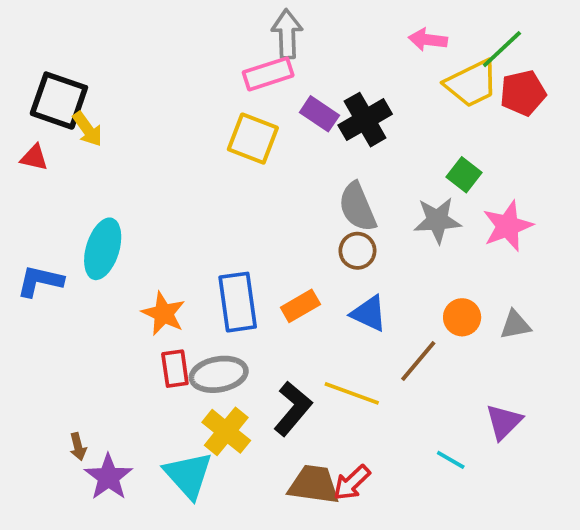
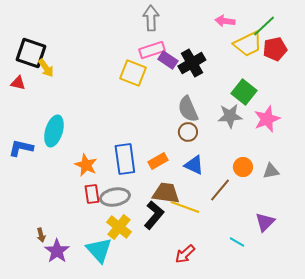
pink rectangle: (268, 74) -> (152, 50), moved
green square: (464, 175) -> (244, 92), size x1.4
brown trapezoid: (314, 485) -> (166, 193), moved

